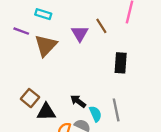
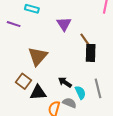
brown line: (101, 26) -> (85, 40), moved
brown triangle: (46, 45) -> (38, 56), moved
black rectangle: (121, 63) -> (91, 53), moved

